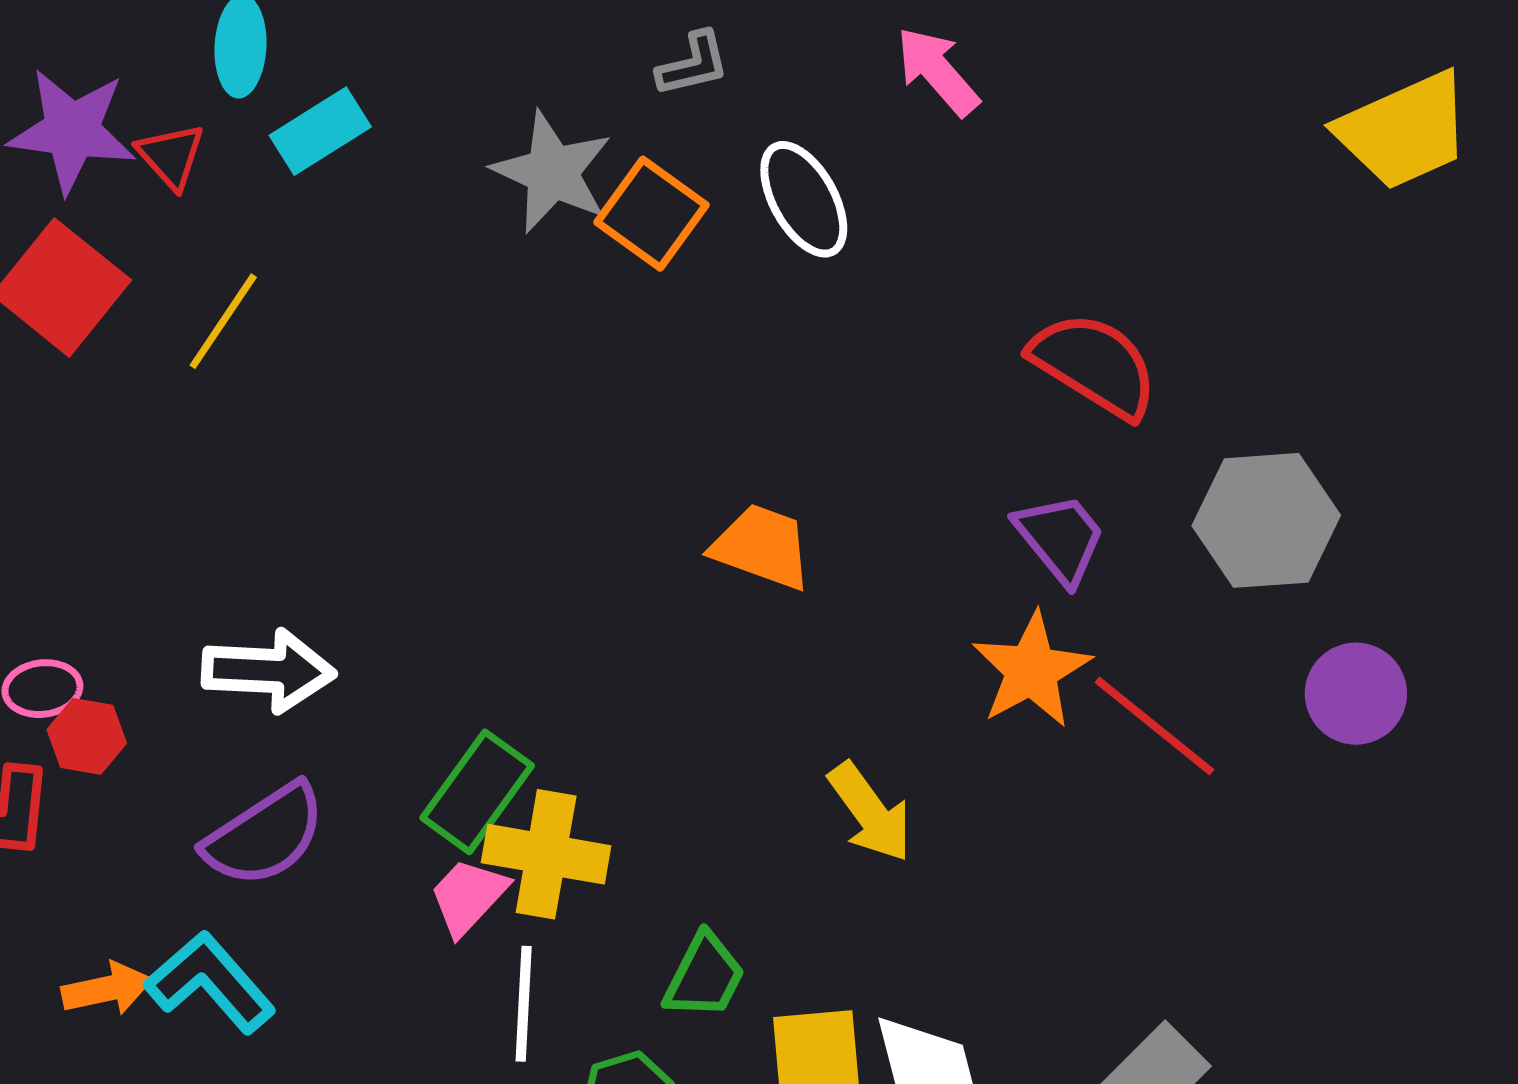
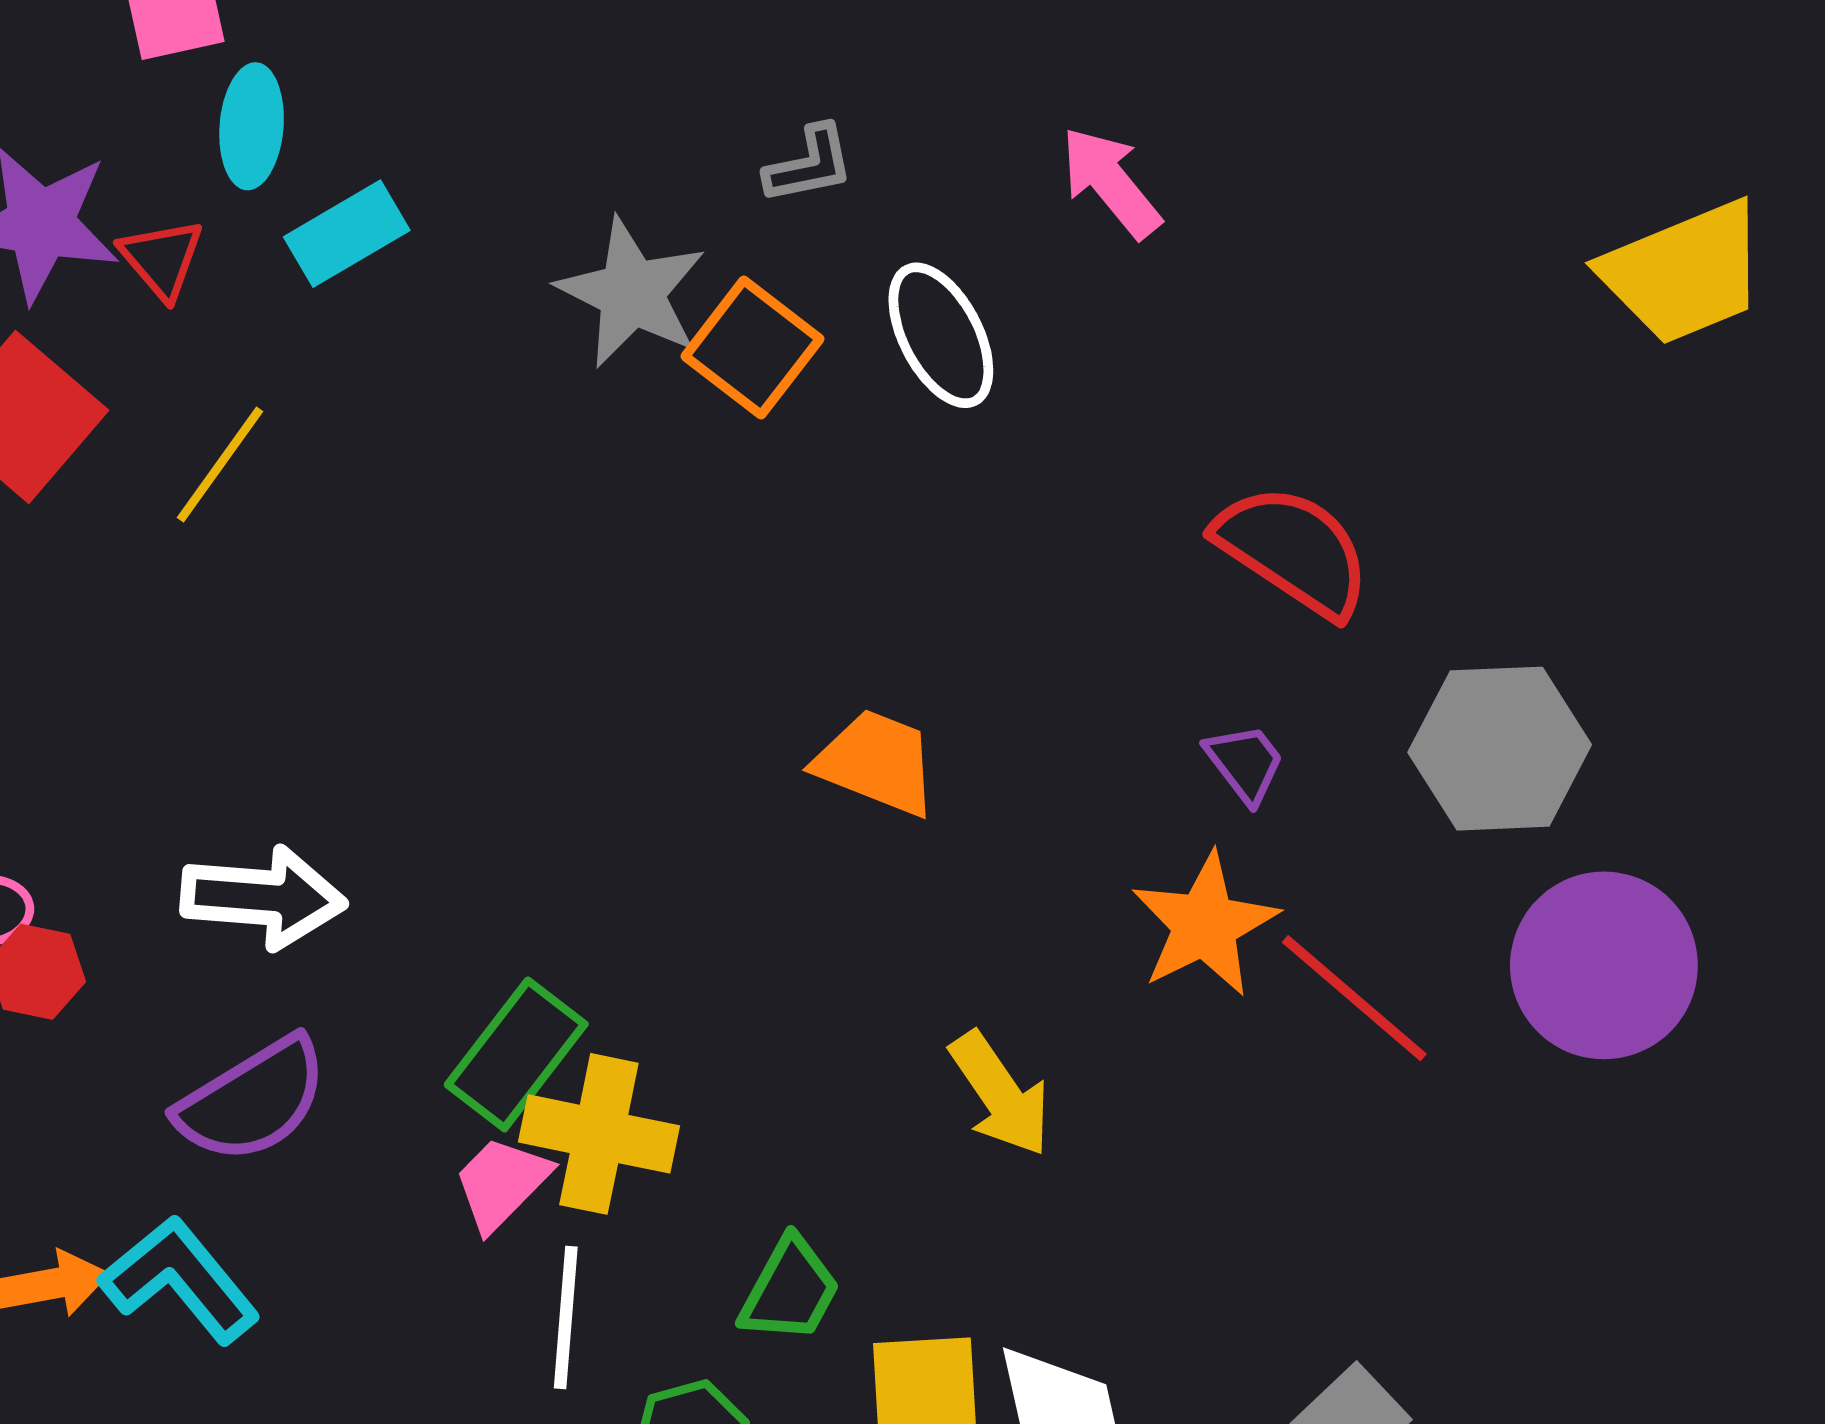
purple trapezoid: (1060, 538) -> (1245, 763), size x0.7
purple circle: (1356, 694) -> (1604, 965), size x1.5

